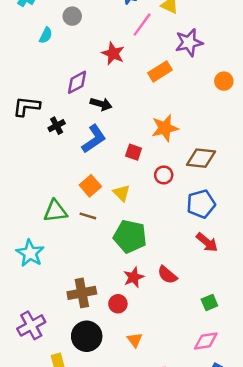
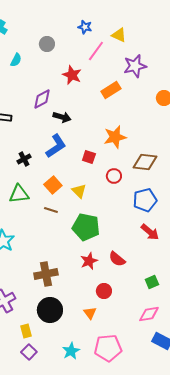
gray circle: (72, 16) -> (47, 44), moved
black cross: (57, 126) -> (24, 159), moved
green triangle: (55, 211) -> (19, 194), moved
red circle: (118, 304) -> (104, 291), moved

